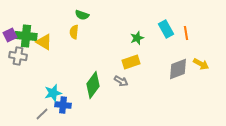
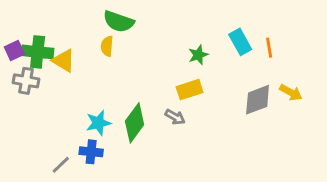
green semicircle: (82, 15) -> (119, 22), size x1.5
cyan star: (53, 93) -> (98, 123), moved

